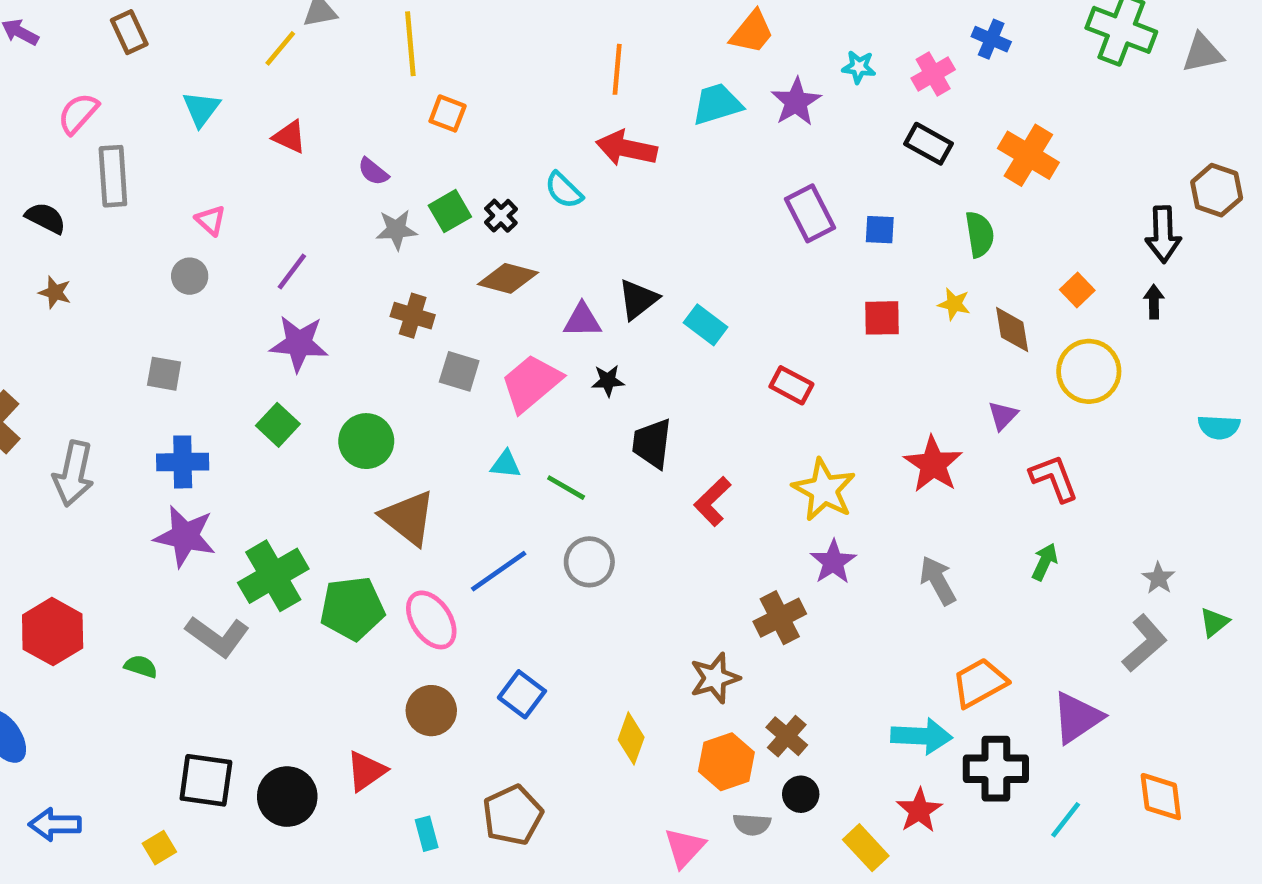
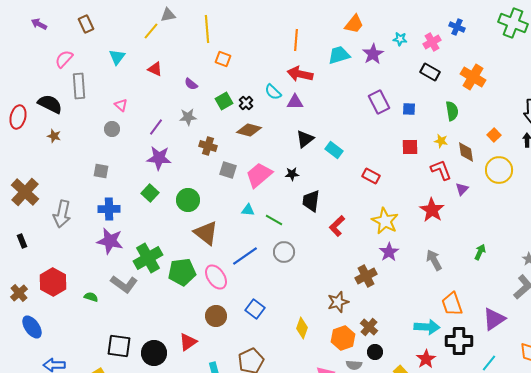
black semicircle: (46, 218) -> (50, 104), size x1.4
gray star: (396, 230) -> (188, 117), moved
purple triangle: (582, 320) -> (295, 102), moved
red L-shape: (1054, 478) -> (441, 170), moved
orange trapezoid: (980, 683) -> (452, 304), turned -80

